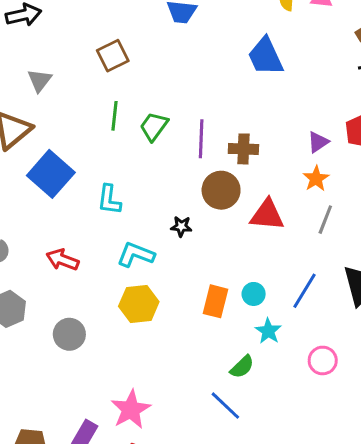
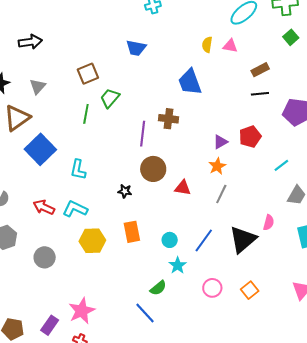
green trapezoid: (154, 126) -> (110, 98), moved
brown cross: (243, 149) -> (169, 119), moved
red triangle: (267, 215) -> (183, 188), size x0.7
cyan L-shape: (136, 255) -> (75, 209), moved
orange rectangle: (215, 301) -> (132, 232), moved, turned -30

